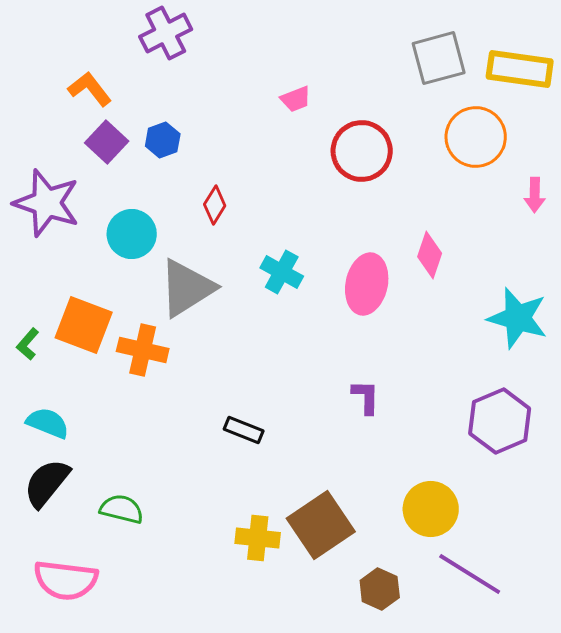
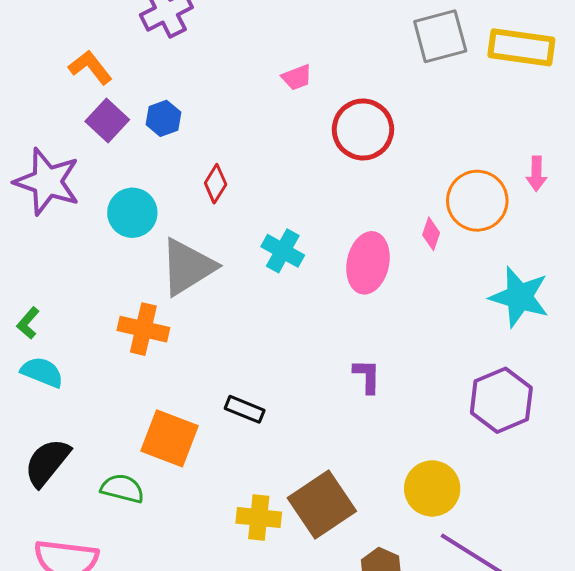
orange circle: (476, 137) -> (477, 201), moved
pink diamond: (430, 255) -> (431, 234), size x0.7
orange square: (84, 325) -> (169, 438), moved
cyan semicircle: (48, 423) -> (42, 372), moved

